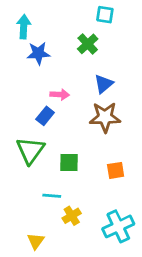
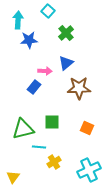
cyan square: (105, 15) -> (48, 11), moved, turned 32
blue triangle: (104, 84) -> (66, 63), moved
green triangle: (30, 150) -> (23, 129), moved, turned 40
orange square: (116, 170) -> (87, 128), turned 32
yellow triangle: (36, 241) -> (13, 177), moved

